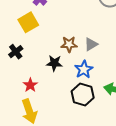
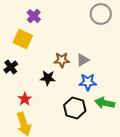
yellow square: (28, 22) -> (23, 39), turned -36
blue star: (84, 69) -> (88, 82), moved, turned 30

